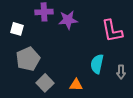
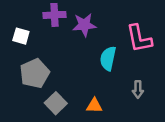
cyan semicircle: (97, 64) -> (108, 58), moved
gray arrow: (121, 72) -> (138, 90), moved

